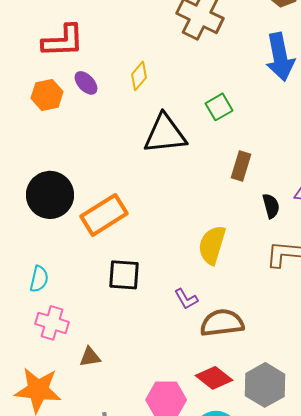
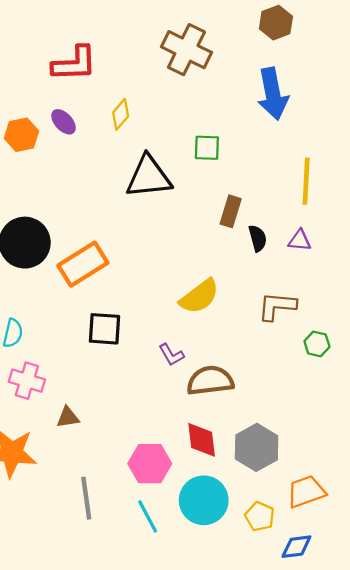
red L-shape: (63, 41) -> (74, 64), moved
green square: (219, 107) -> (207, 148), turned 32
black semicircle: (271, 206) -> (258, 238), moved
yellow semicircle: (212, 245) -> (199, 297), turned -144
red diamond: (214, 378) -> (202, 440), turned 45

